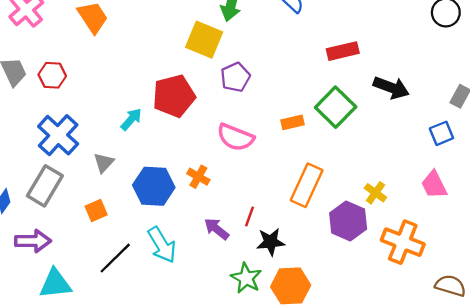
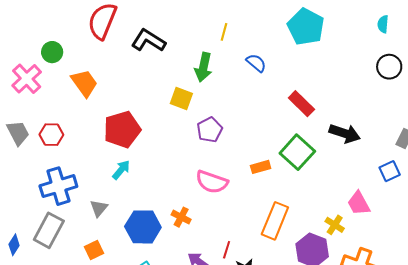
yellow square: (204, 40) -> (181, 98), size x0.7
red rectangle: (343, 51) -> (301, 104), turned 60
red pentagon: (174, 96) -> (122, 130), moved
blue cross: (58, 135) -> (58, 186), turned 33
pink trapezoid: (434, 185) -> (359, 203), moved

